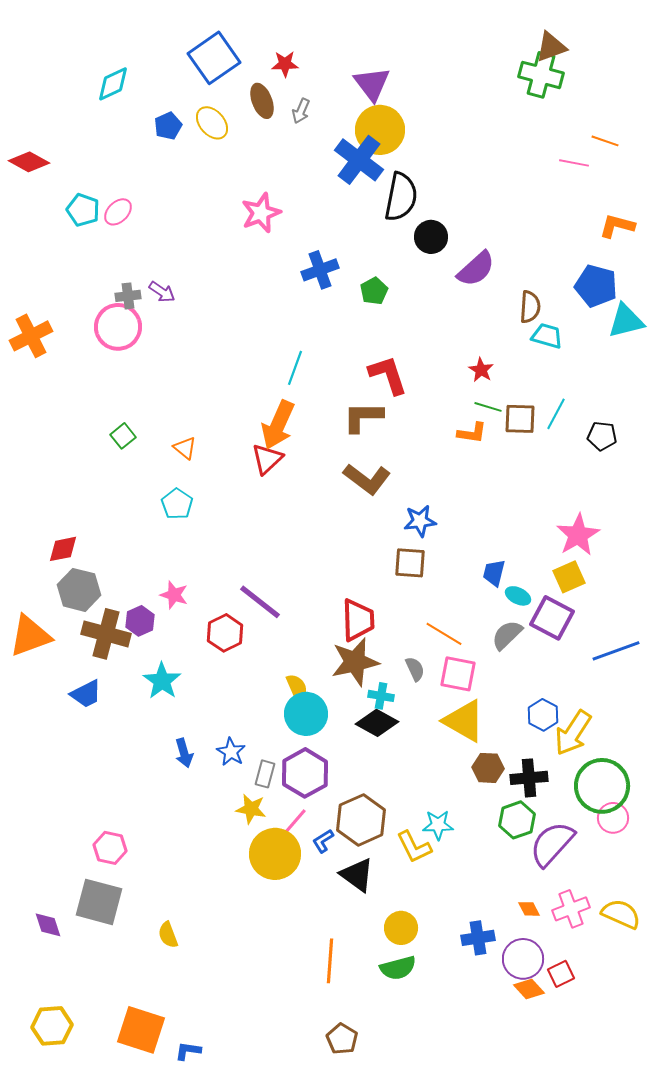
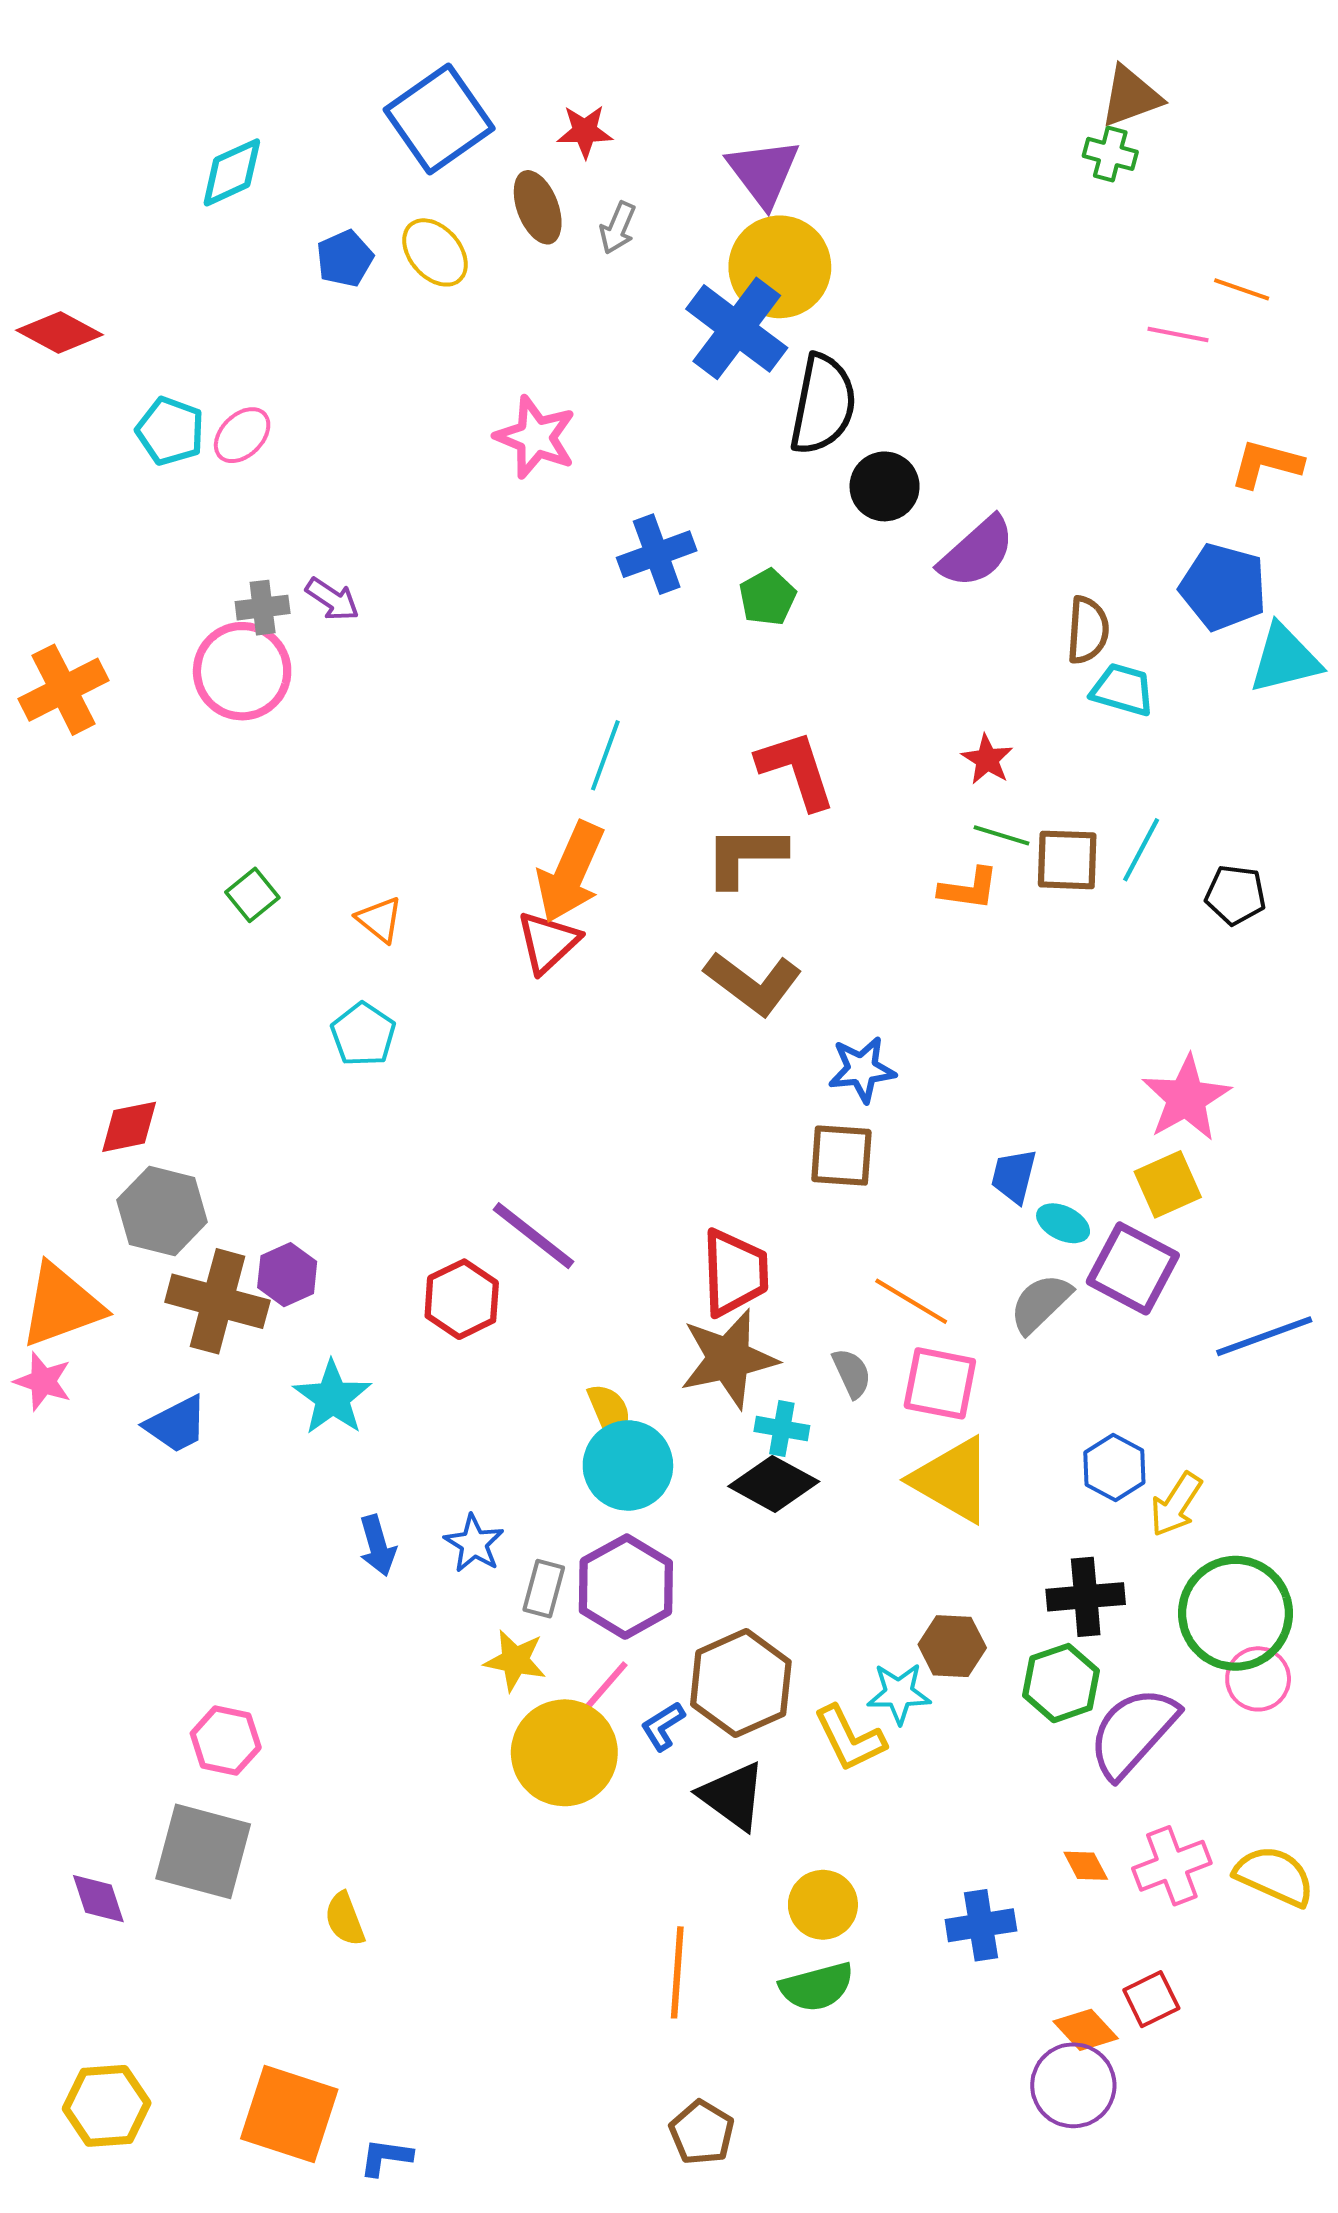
green cross: (541, 75) -> (1110, 154), size x0.6
pink star: (261, 213) -> (536, 437), turned -30
pink star: (174, 595) -> (43, 1381), moved
yellow arrow: (573, 733) -> (1176, 1504), size x0.7
brown hexagon: (488, 768) -> (952, 1646), moved
purple circle: (523, 959) -> (1073, 2085), moved

